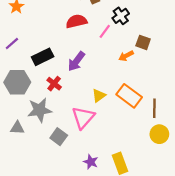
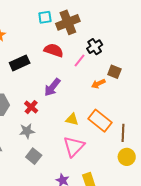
red semicircle: (76, 21) -> (54, 50), turned 30
black rectangle: (43, 57) -> (20, 63), moved
yellow triangle: (99, 96) -> (72, 119), turned 48
gray star: (40, 110) -> (27, 131), moved, size x0.7
pink triangle: (83, 118) -> (74, 146), moved

